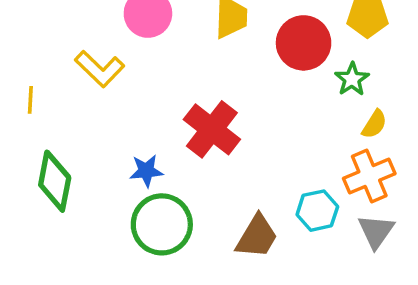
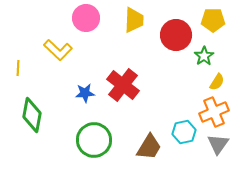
blue star: (146, 171) -> (85, 93), moved

